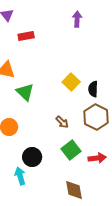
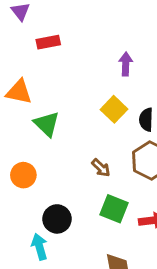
purple arrow: (77, 19) -> (126, 64), moved
green square: (71, 150) -> (114, 209), turned -30

